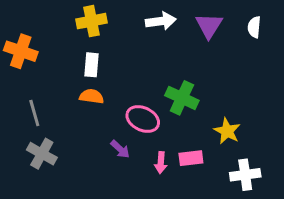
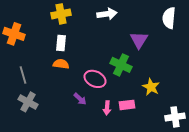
purple triangle: (209, 26) -> (139, 40), moved
white semicircle: (254, 27) -> (169, 18), size x1.5
white cross: (245, 175) -> (175, 117), moved

